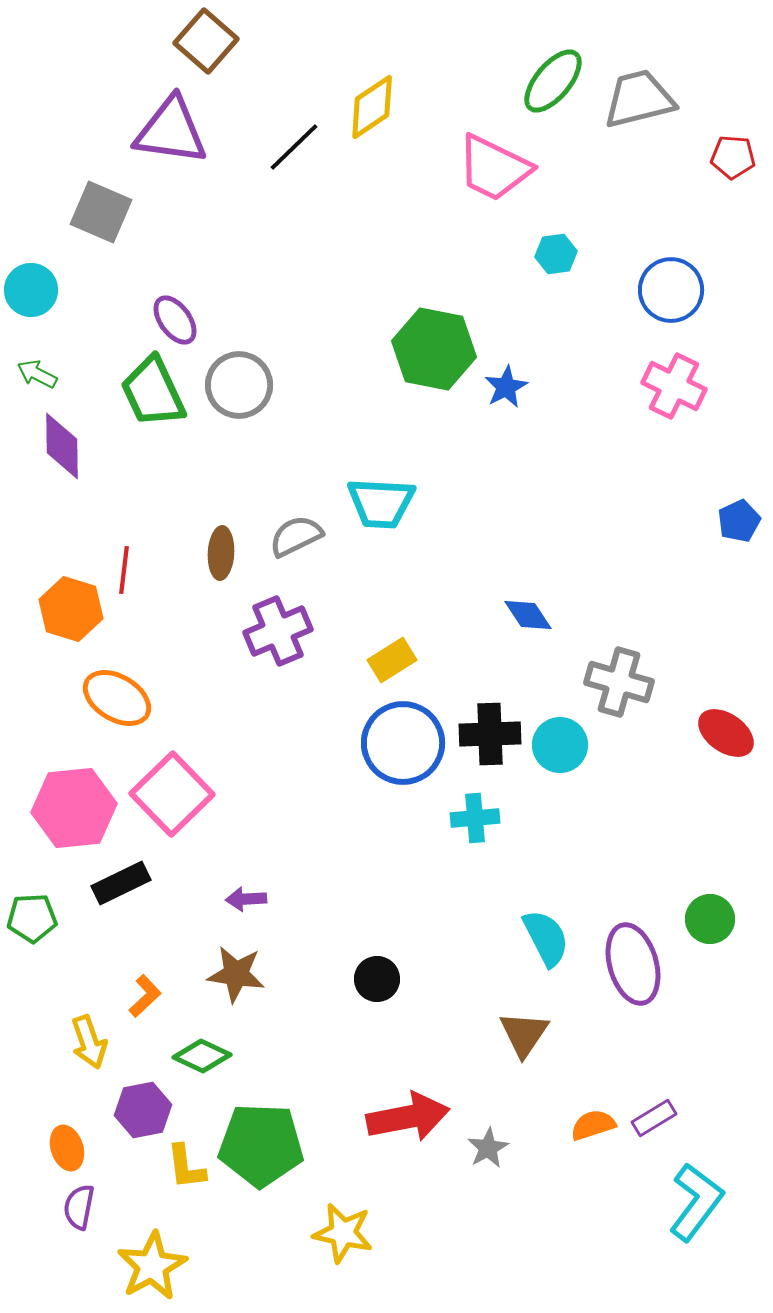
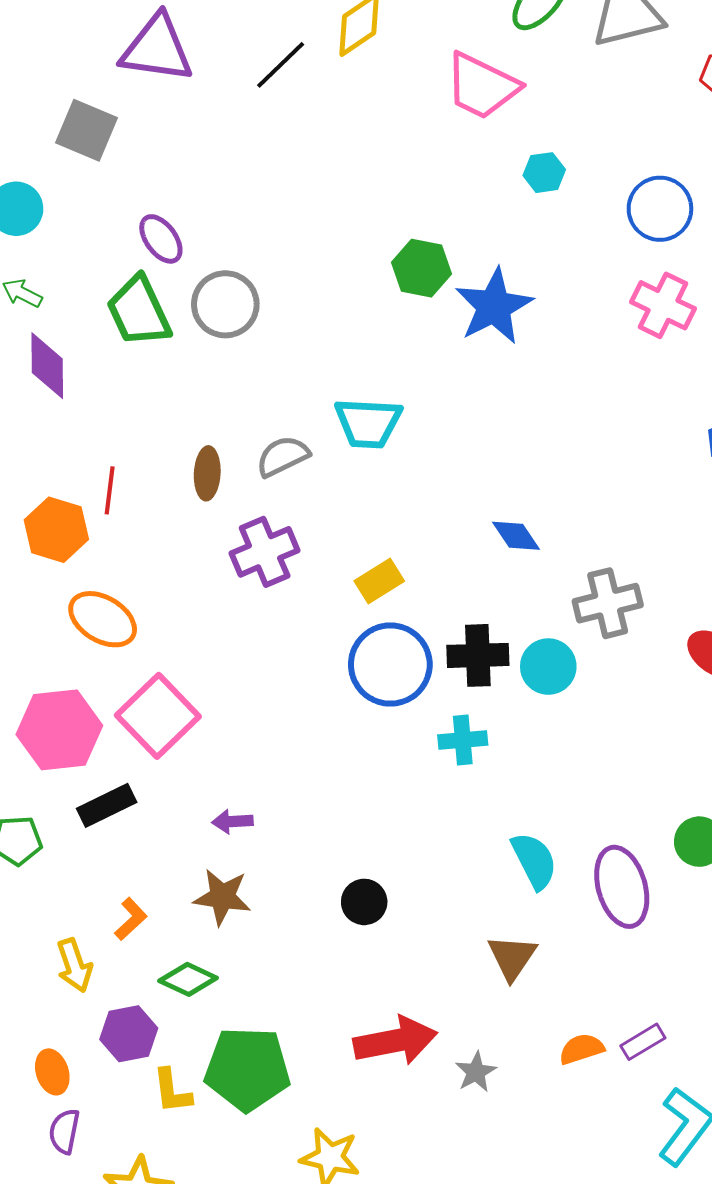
green hexagon: (434, 349) -> (422, 268), size x0.7
blue star: (506, 387) -> (494, 306), size x1.8
gray cross: (619, 682) -> (608, 603), turned -30

